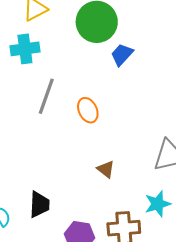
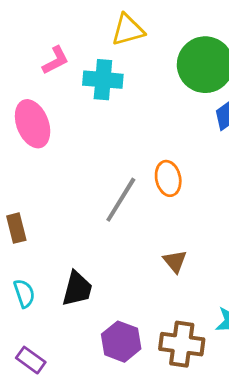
gray line: (46, 96) -> (121, 200), moved

